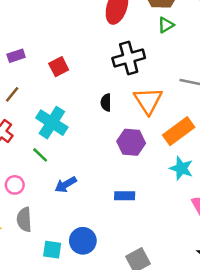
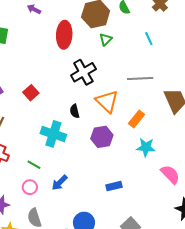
cyan cross: (52, 123) -> (53, 134), moved
orange rectangle: (179, 131) -> (136, 119), size x0.7
pink circle: (15, 185) -> (30, 187), moved
blue rectangle: (125, 196) -> (114, 186), moved

